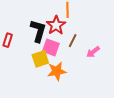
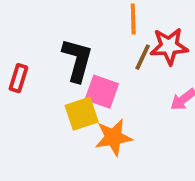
red star: (56, 25) -> (169, 46), moved, turned 30
brown line: (73, 41) -> (143, 57), moved

